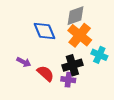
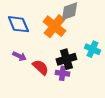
blue diamond: (44, 31) -> (18, 24), moved
orange cross: (80, 35) -> (54, 26), moved

